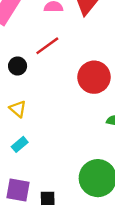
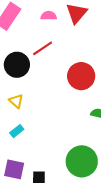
black circle: (18, 66) -> (17, 65), size x1.6

